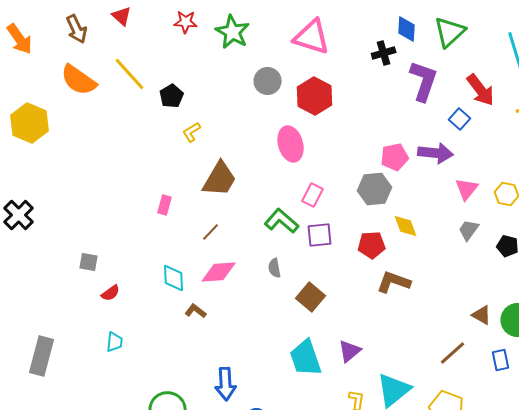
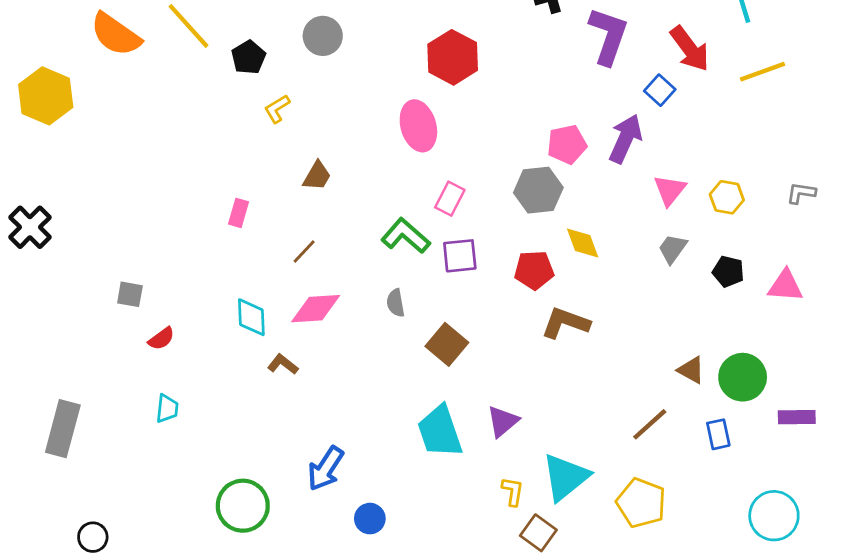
gray circle: (268, 81) -> (323, 36), moved
purple arrow: (436, 153) -> (625, 139), turned -72
brown trapezoid: (220, 179) -> (317, 176), size x0.6
blue arrow: (226, 384) -> (326, 469), turned 36

